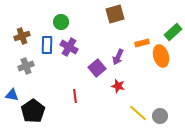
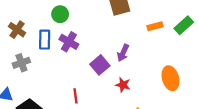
brown cross: (22, 36) -> (17, 30), turned -35
orange rectangle: (142, 43) -> (155, 26), moved
orange ellipse: (161, 56) -> (170, 78), moved

